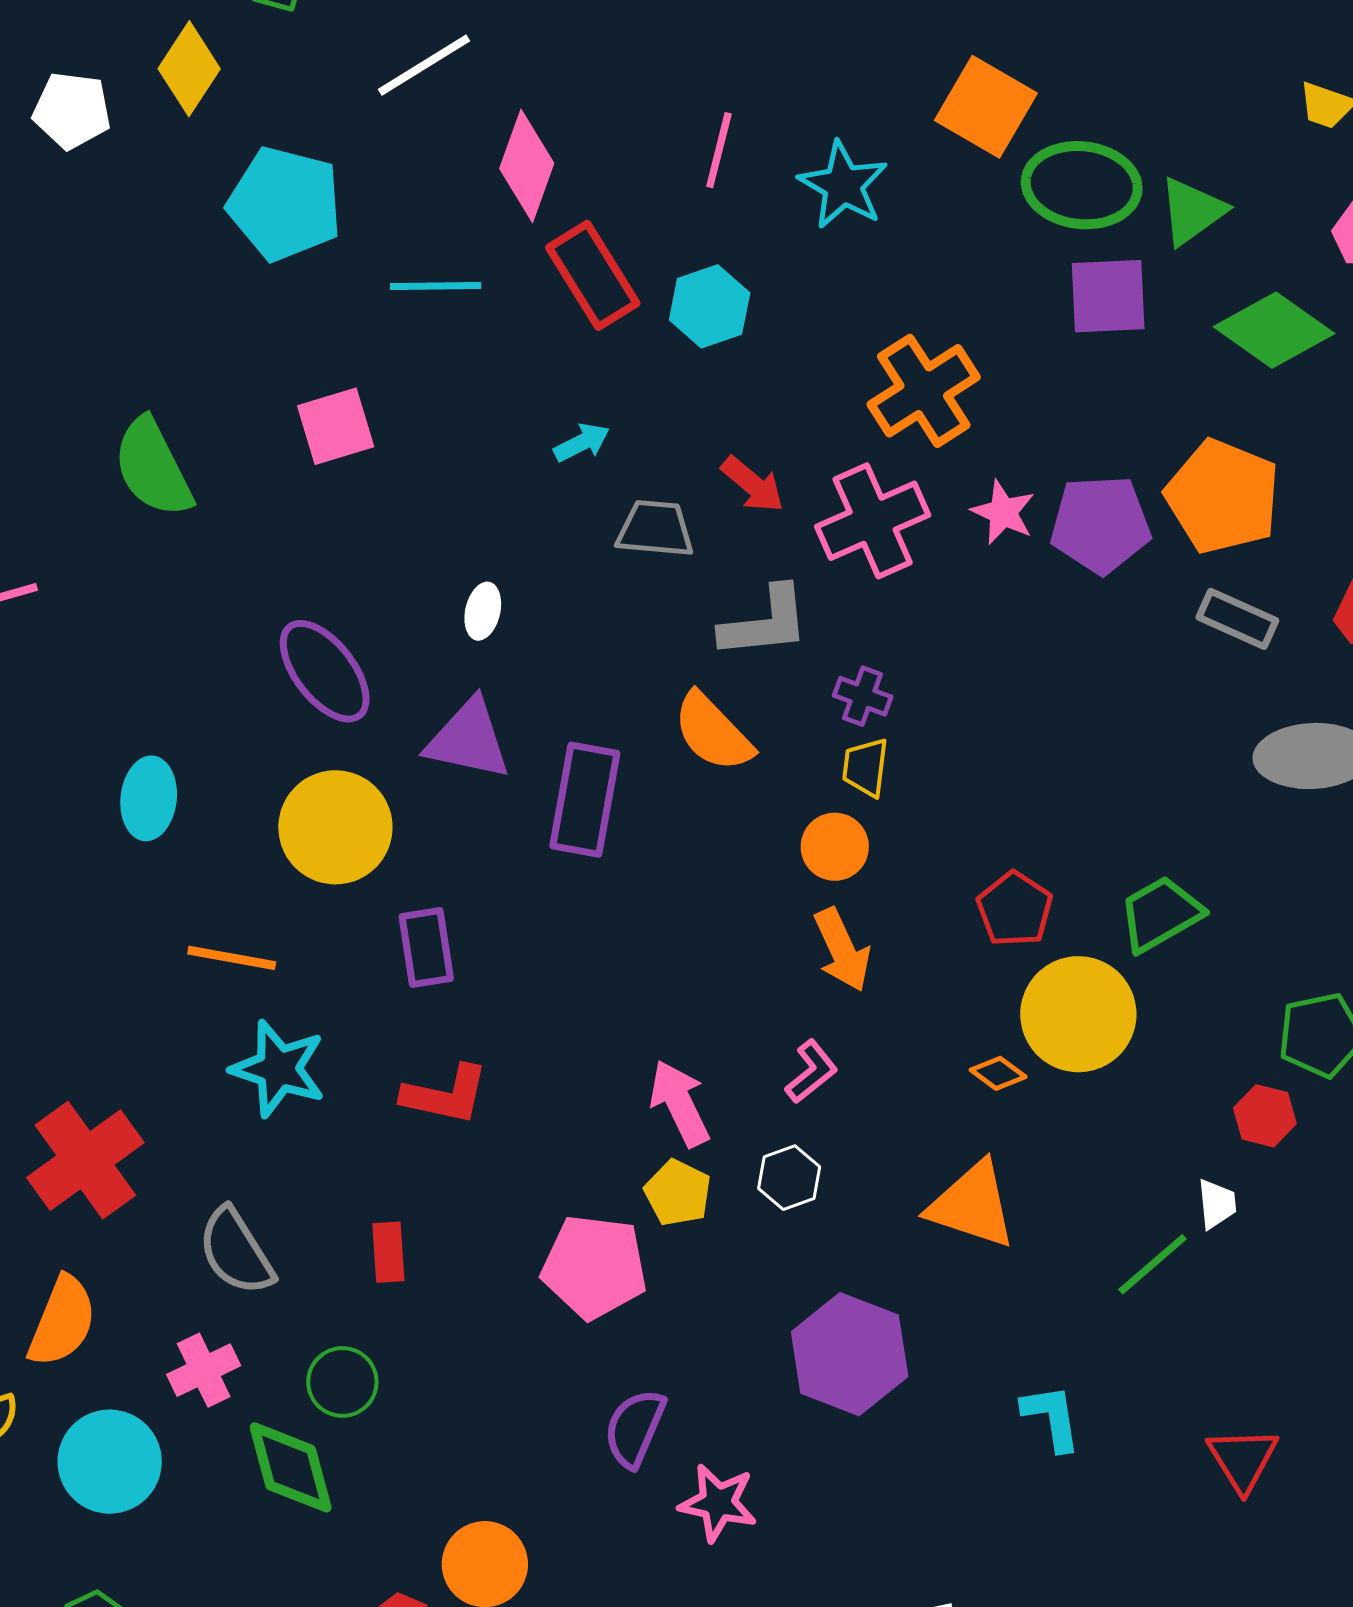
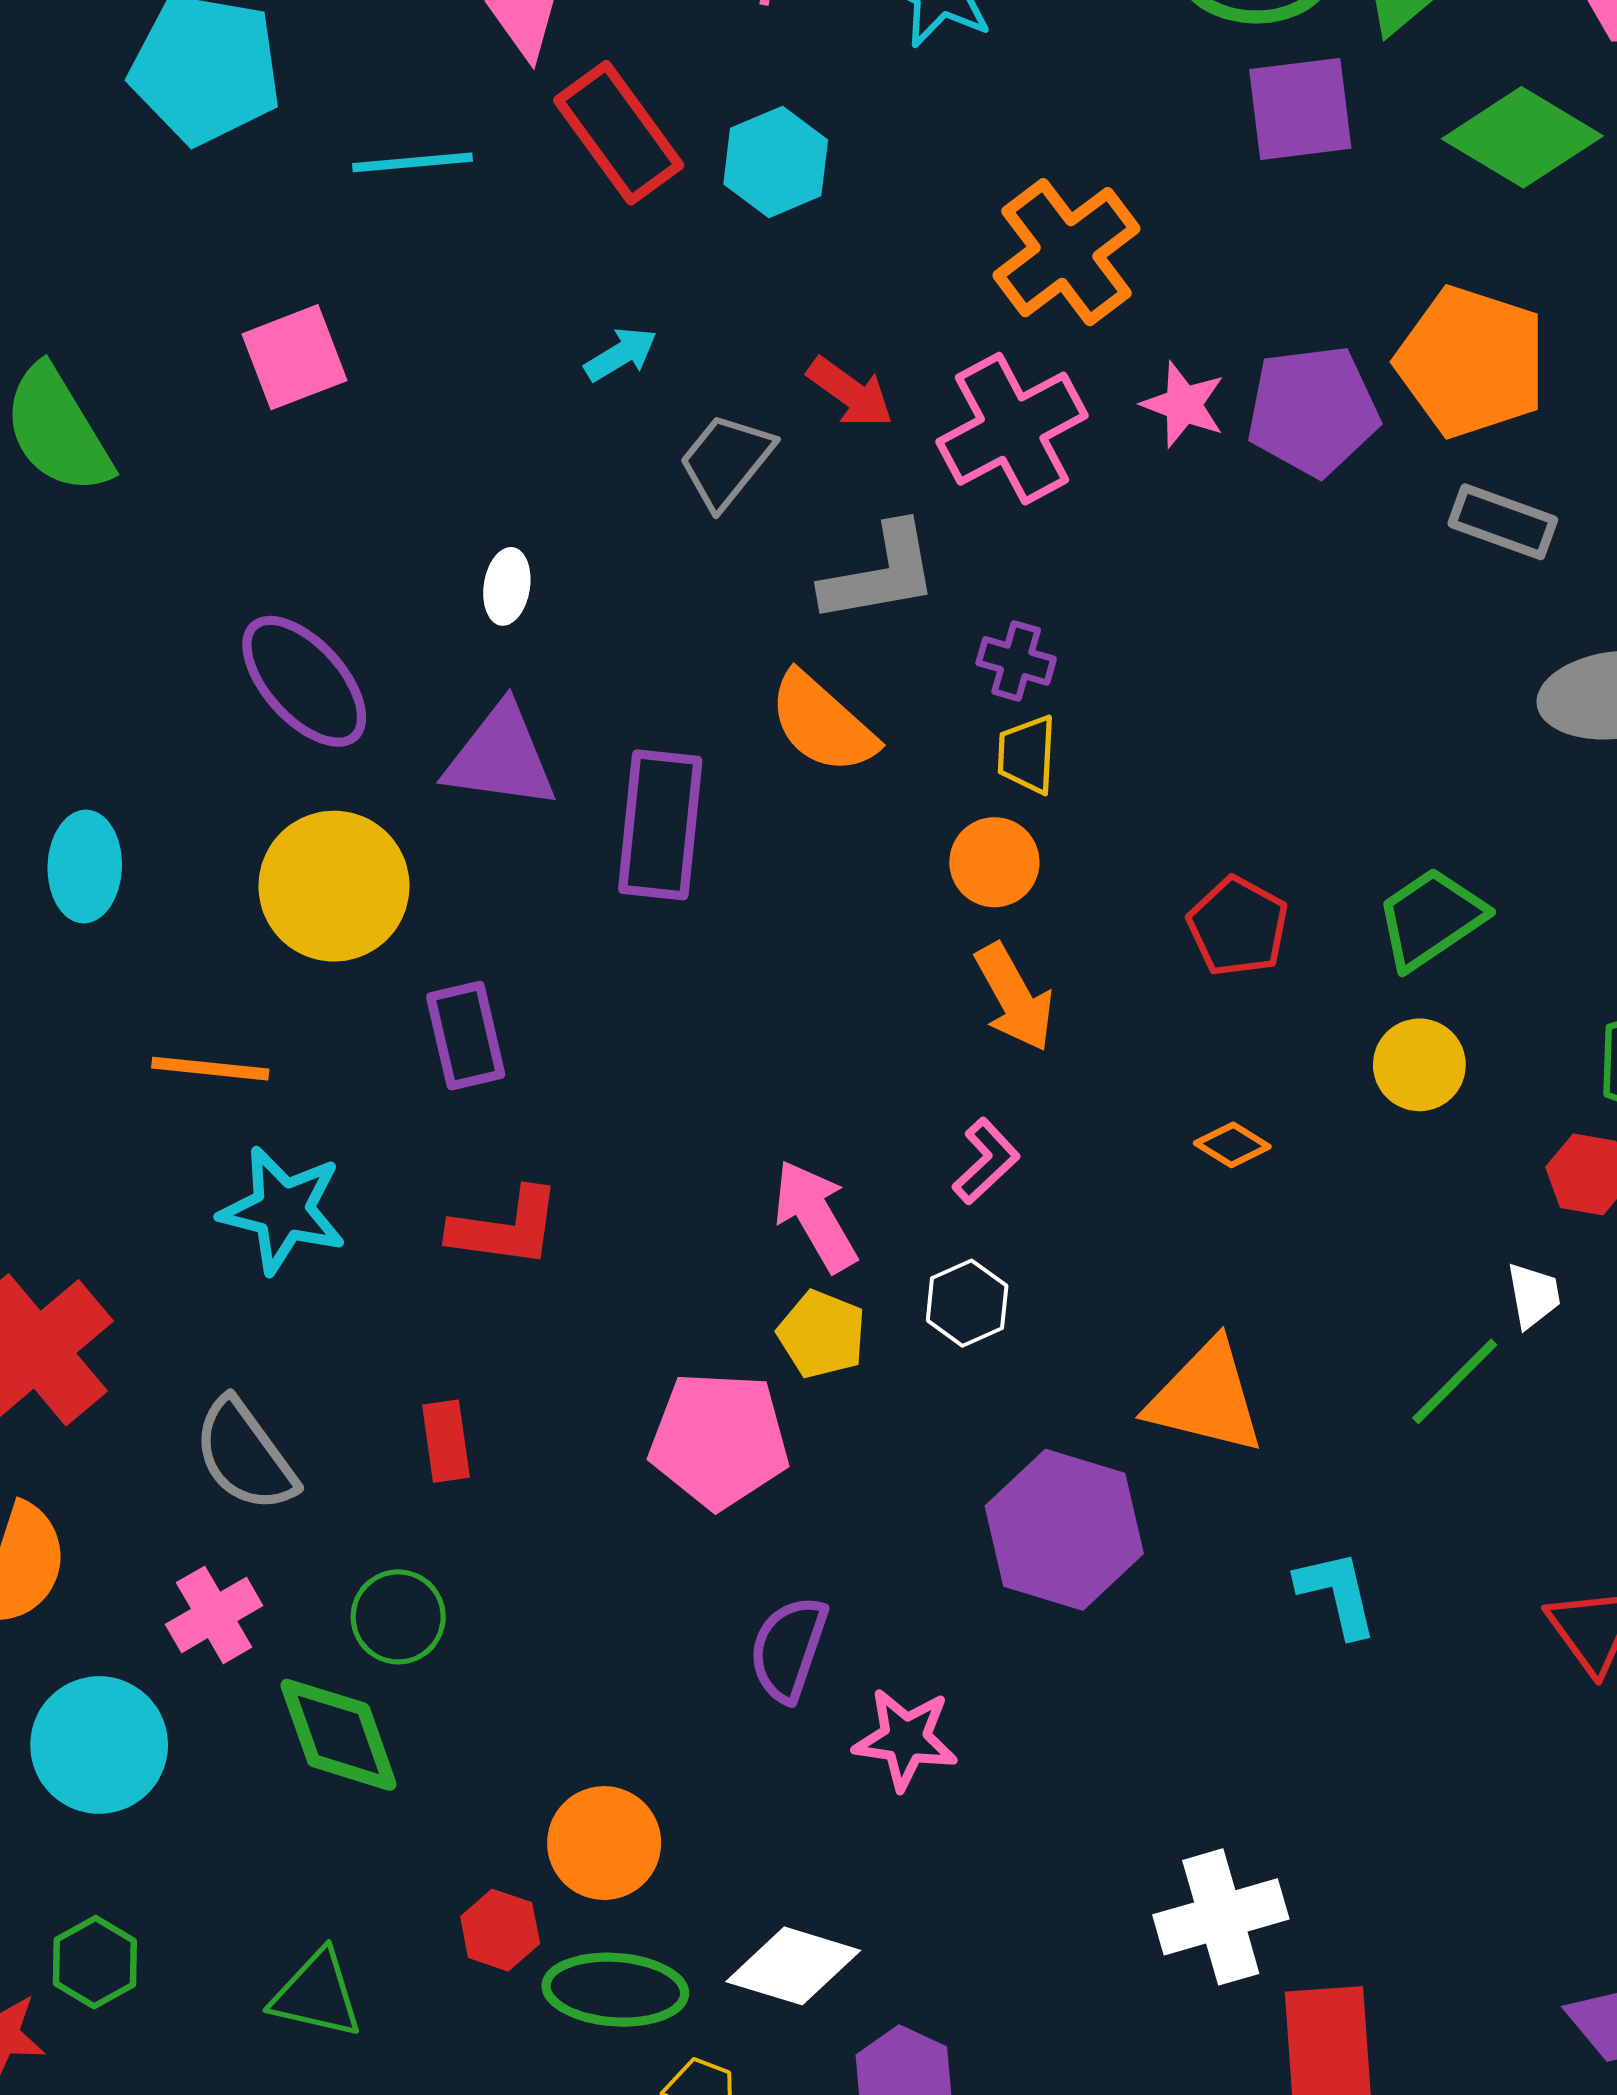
gray trapezoid: (655, 529) -> (726, 461), turned -52
yellow circle: (1078, 1014) -> (1419, 1065), moved, size x0.6
orange triangle: (972, 1205) -> (1206, 1398), moved

